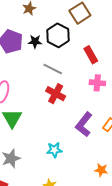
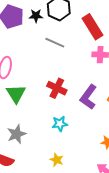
red rectangle: (91, 55) -> (92, 27), size x1.4
red cross: (56, 94) -> (57, 88), moved

